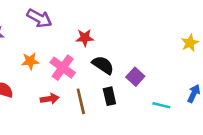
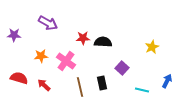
yellow star: (190, 43) -> (152, 47), moved
black semicircle: (103, 65) -> (103, 42), moved, turned -30
red arrow: (50, 99) -> (44, 85), moved, turned -128

